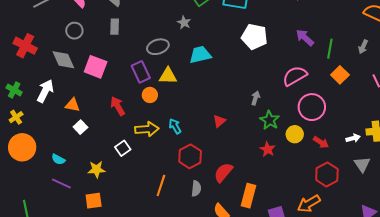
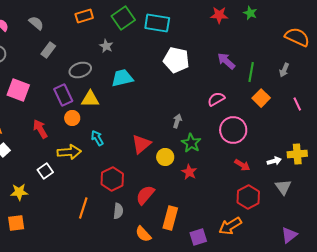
gray rectangle: (115, 27) -> (48, 50), moved, turned 35
pink semicircle: (295, 76) -> (216, 99), size x0.7
red triangle: (219, 121) -> (141, 144), size x1.5
cyan arrow: (175, 126) -> (97, 138), moved
yellow circle: (295, 134) -> (165, 157), moved

